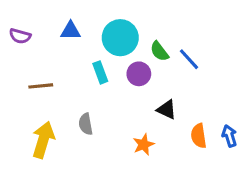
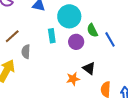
brown line: (41, 86) -> (12, 36), turned -49
gray semicircle: (86, 124) -> (26, 52), moved
orange star: (144, 144) -> (73, 79), moved

